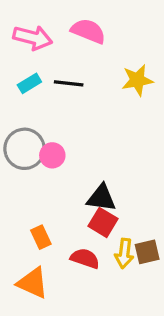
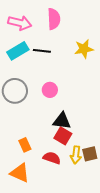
pink semicircle: (88, 31) -> (54, 19), turned 65
cyan rectangle: (29, 83) -> (18, 51), size x1.5
pink circle: (52, 155) -> (50, 90), moved

